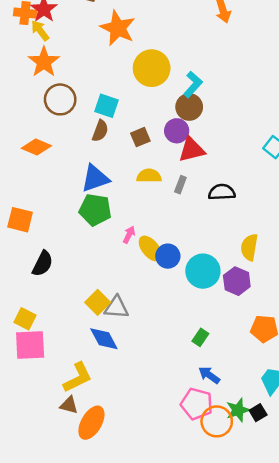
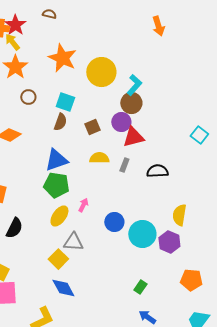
orange star: (118, 28) -> (62, 58), moved
brown circle: (60, 99) -> (28, 97), size x0.6
yellow ellipse: (150, 249) -> (59, 216), moved, turned 75
gray triangle: (117, 307) -> (73, 242), moved

